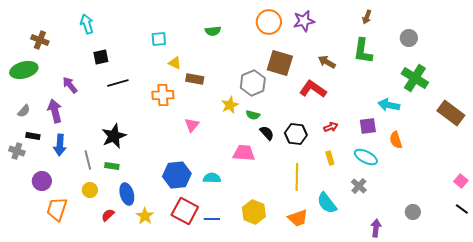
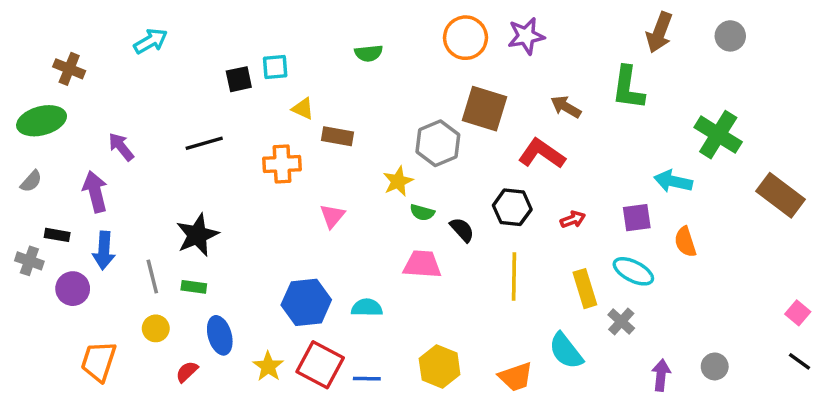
brown arrow: (367, 17) -> (659, 32), moved, size x1.6
cyan arrow: (87, 24) -> (151, 41), turned 78
gray circle: (409, 38) -> (730, 36), moved
black square: (101, 57) -> (239, 79), moved
gray semicircle: (24, 111) -> (31, 181), moved
green semicircle: (253, 115) -> (422, 212), moved
black hexagon: (296, 134) -> (512, 207), moved
yellow rectangle: (330, 158) -> (585, 289), moved, size x1.5
yellow line: (297, 177) -> (514, 276), moved
purple circle: (42, 181) -> (73, 289), moved
yellow star: (145, 216) -> (268, 366), moved
purple arrow: (376, 228) -> (661, 375), moved

